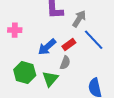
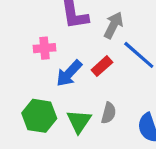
pink cross: (15, 30) -> (44, 48), moved
gray semicircle: (65, 63) -> (109, 113), moved

